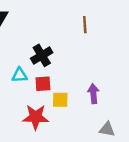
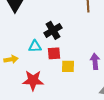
red star: (36, 117) -> (33, 80), moved

